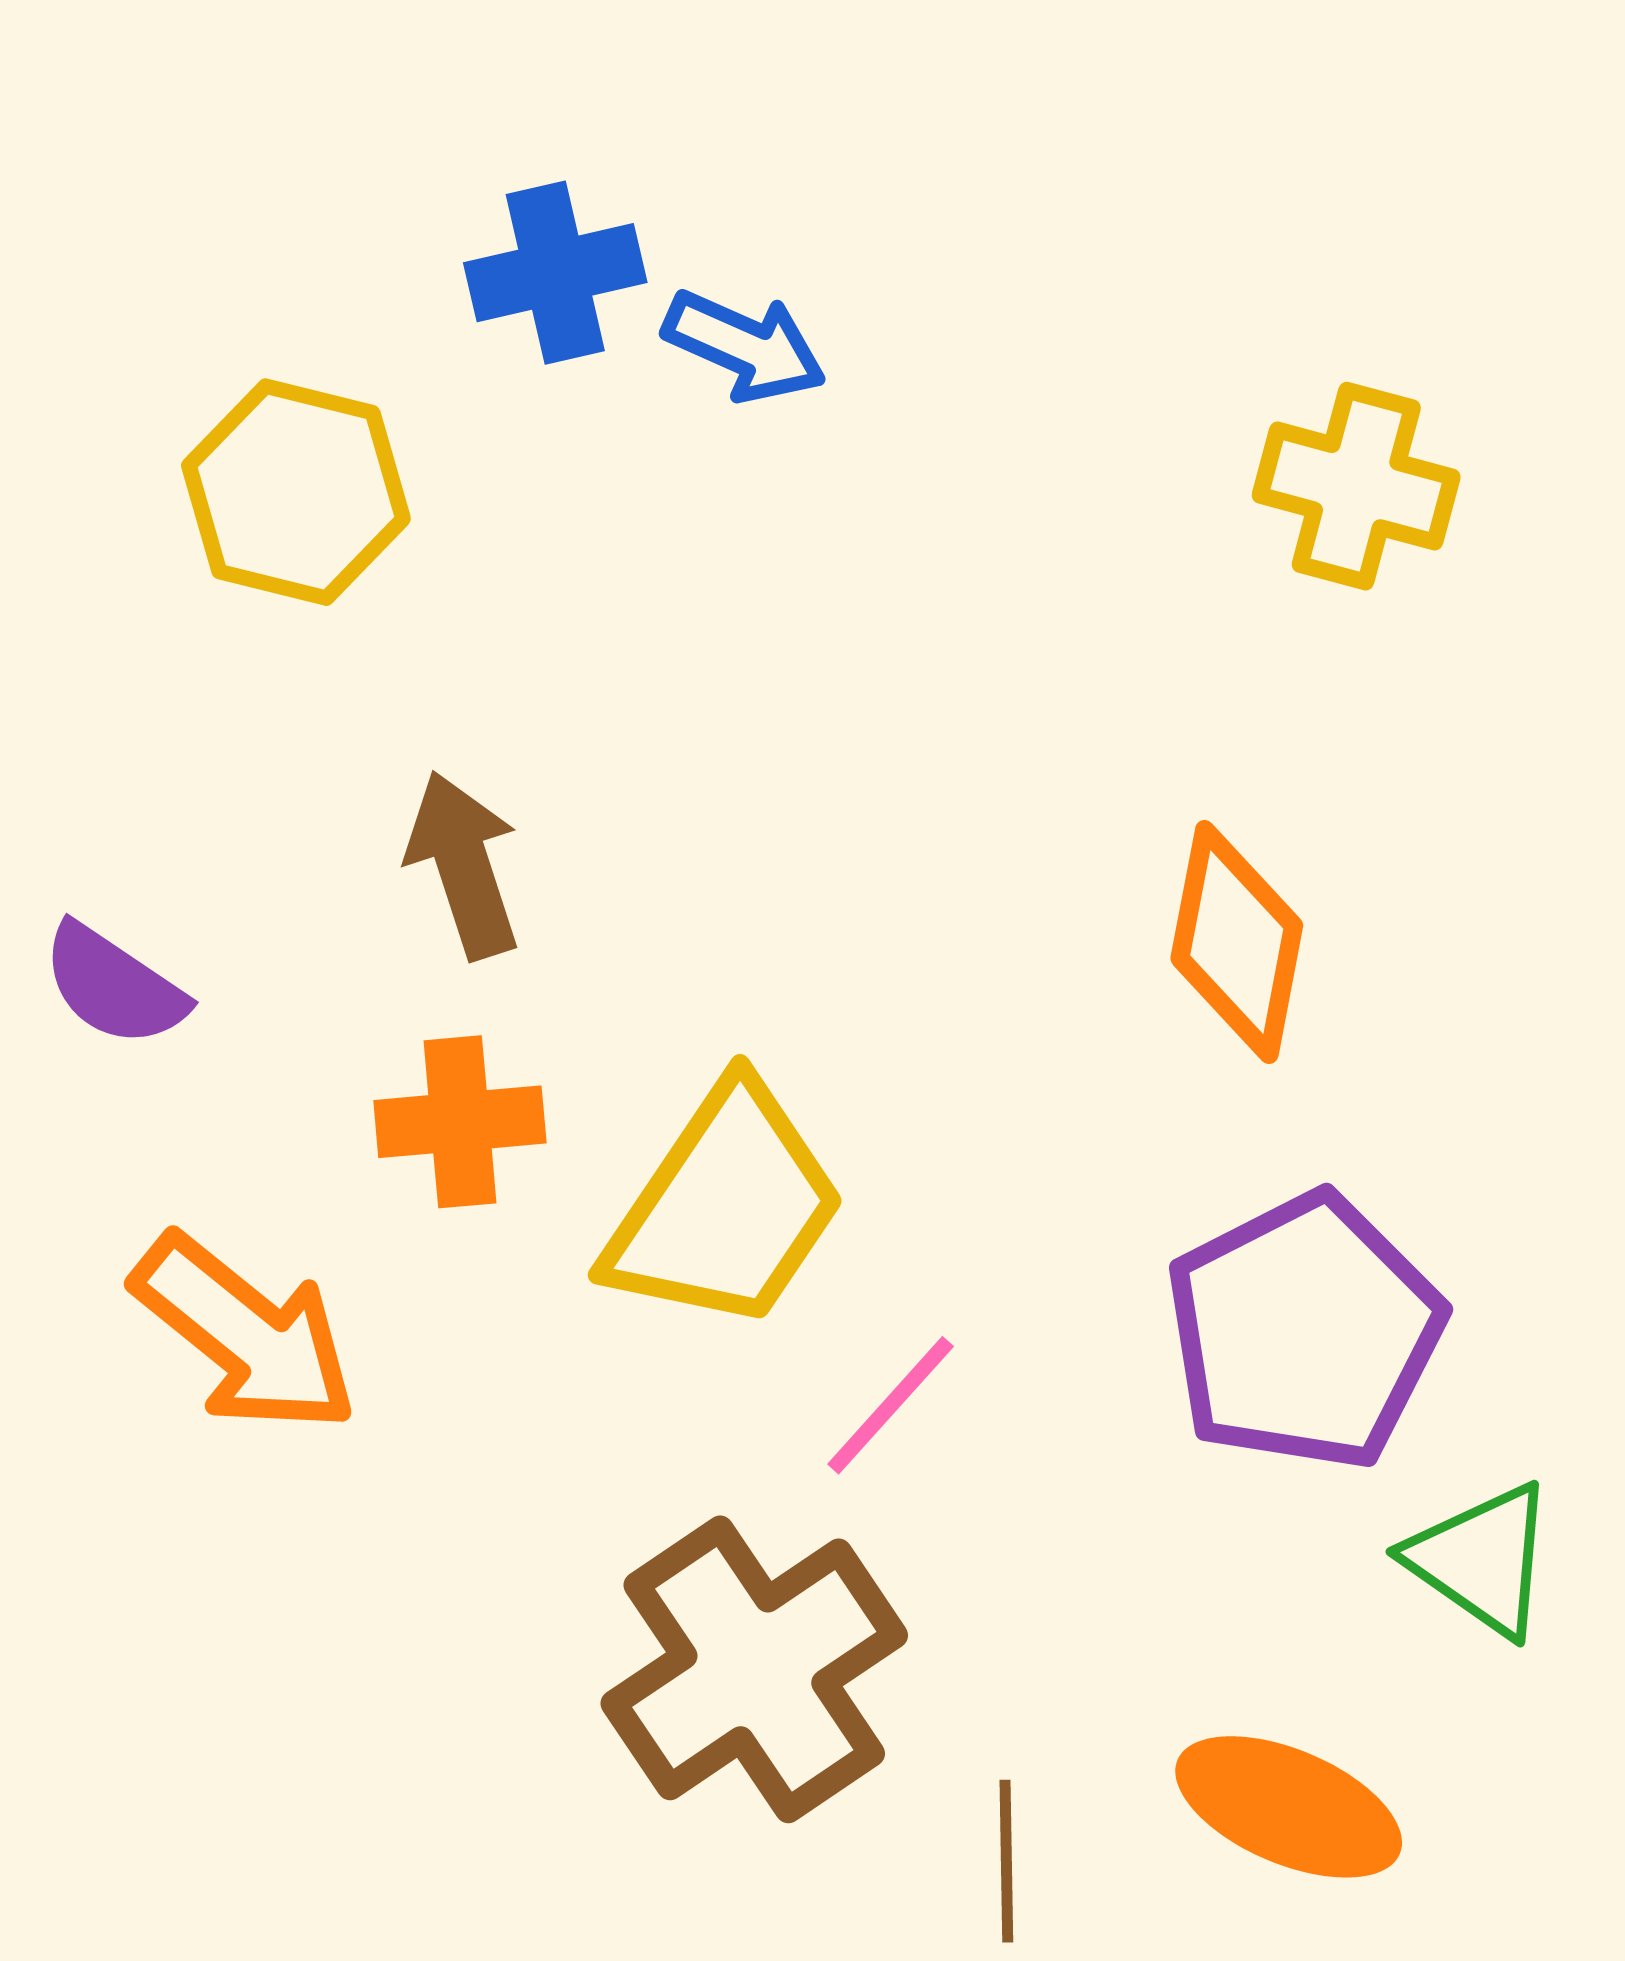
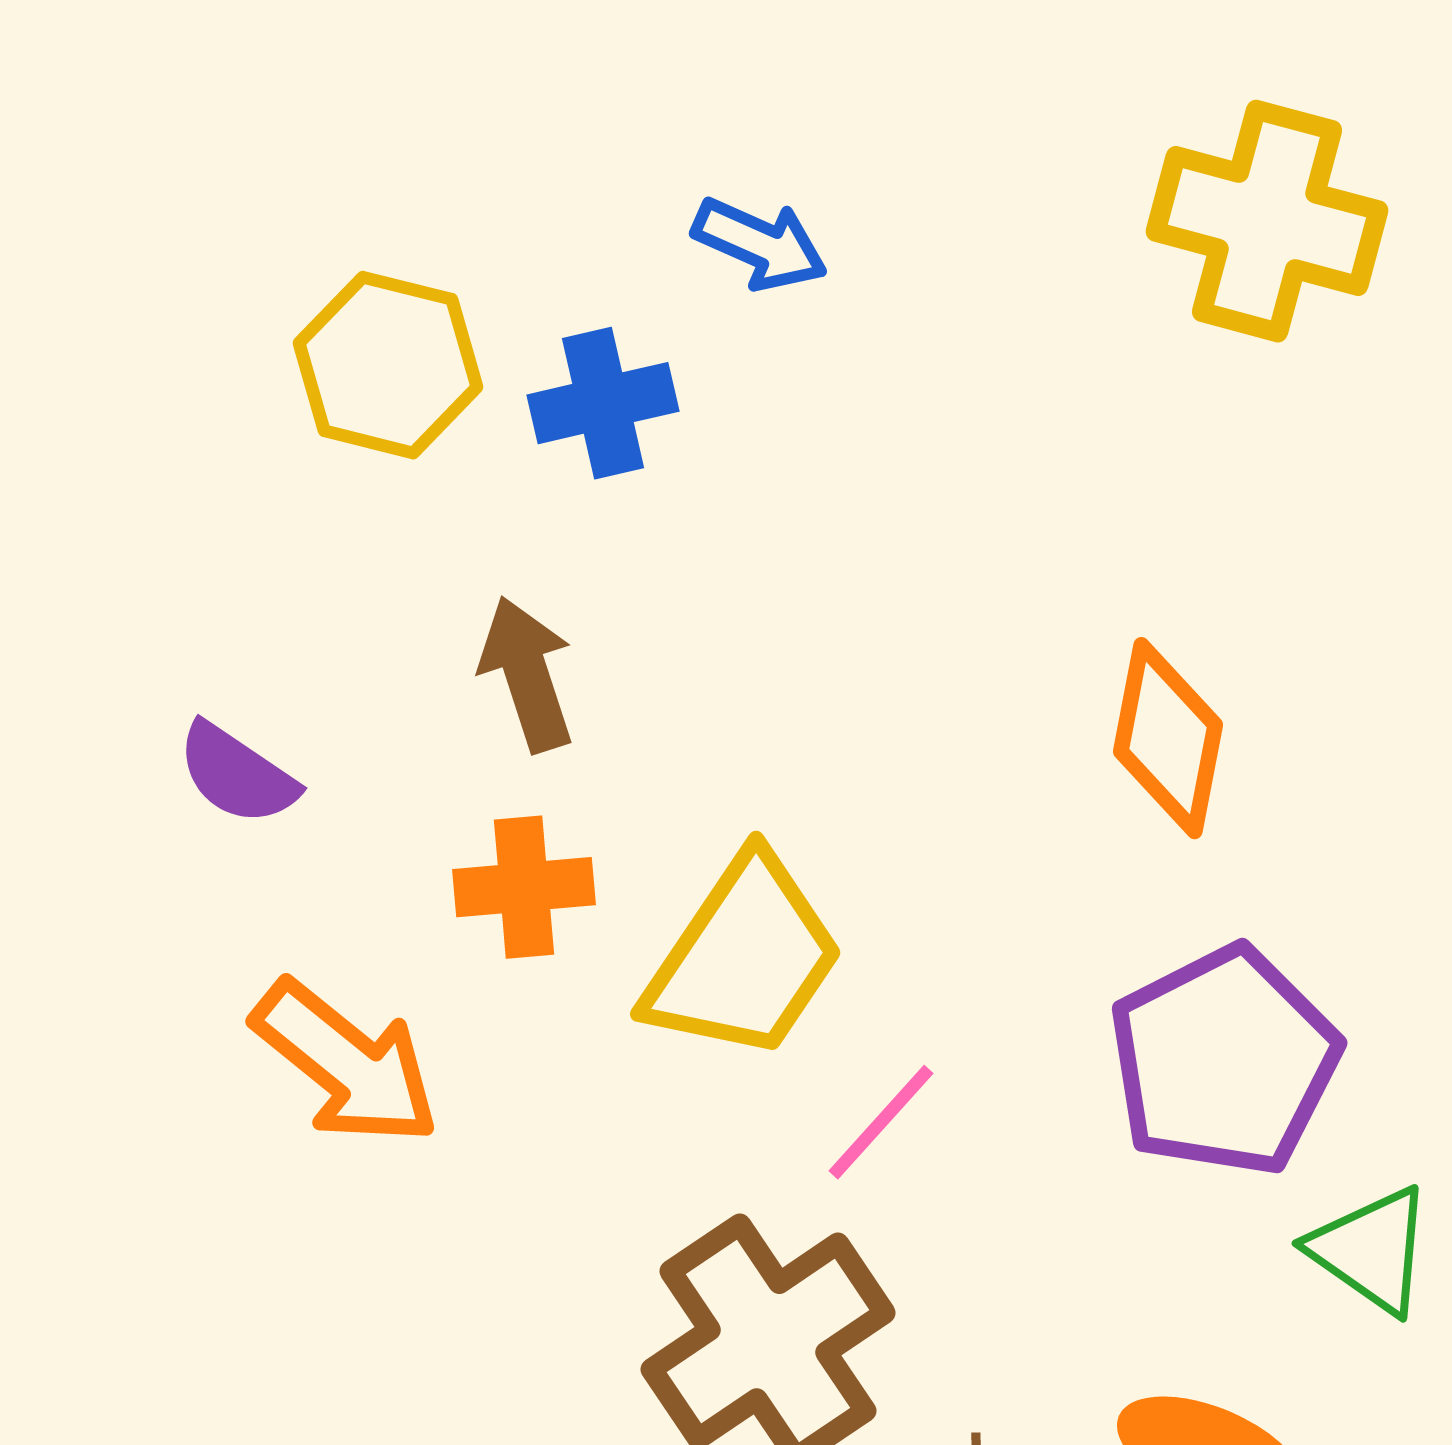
blue cross: (555, 273) -> (603, 403), moved
yellow cross: (1356, 486) -> (1267, 221), moved, size x1.4

